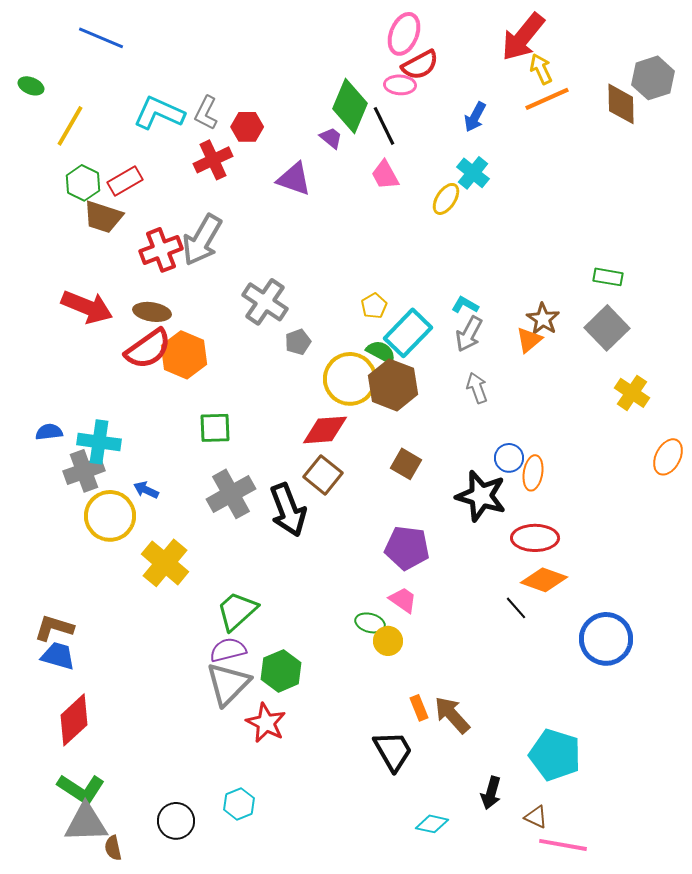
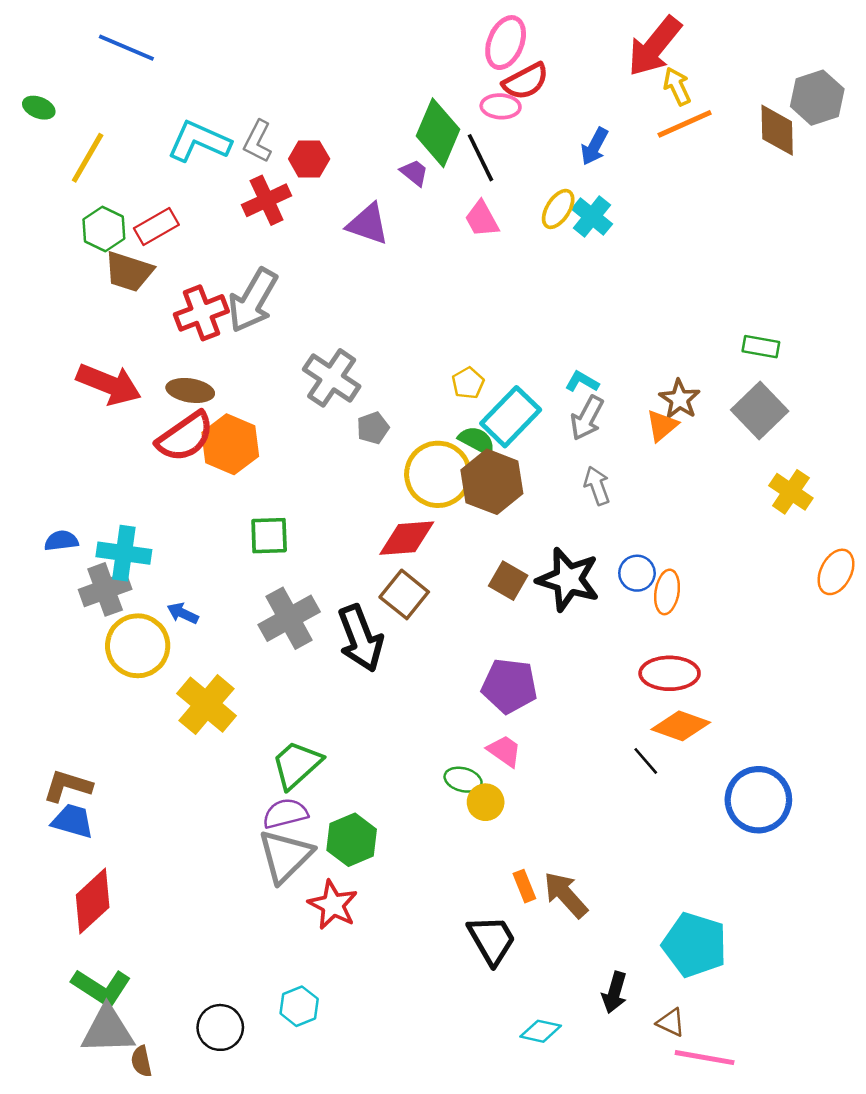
yellow ellipse: (446, 199) -> (558, 209), moved
black star: (481, 496) -> (568, 579), moved

